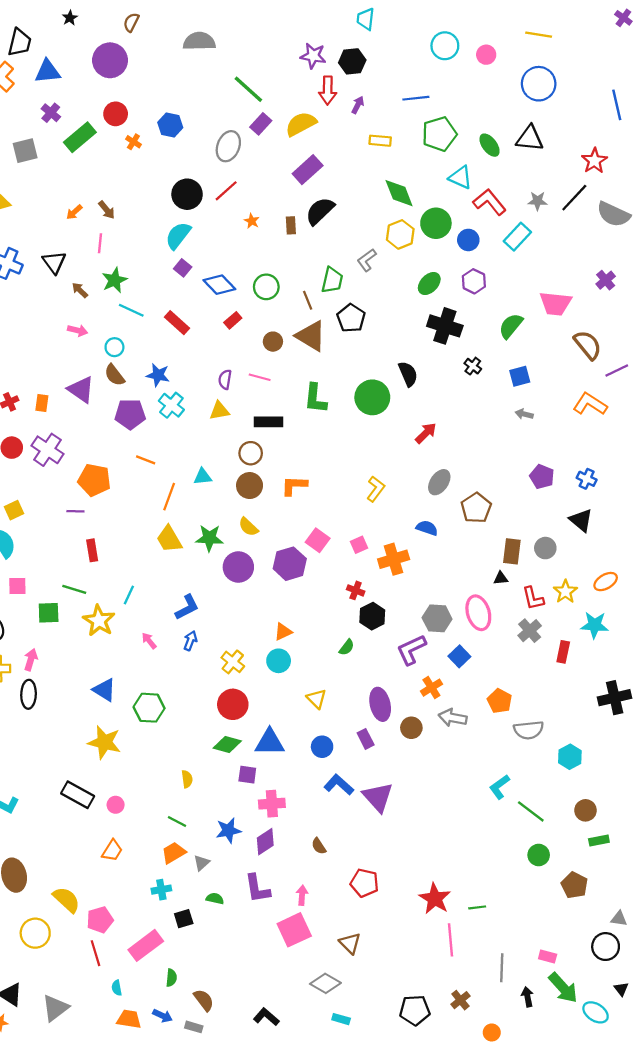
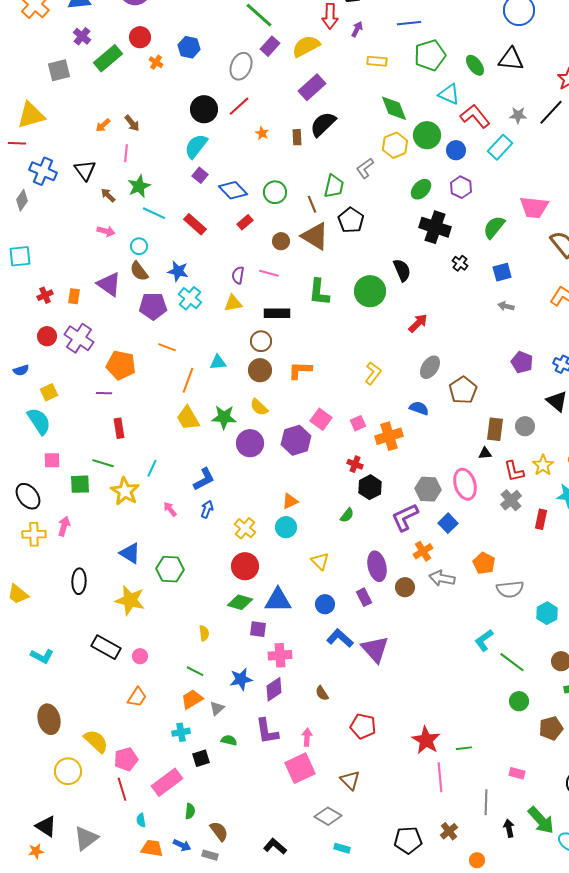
black ellipse: (29, 694) -> (79, 581), moved
brown pentagon: (574, 885) -> (551, 728), turned 30
pink rectangle: (548, 957) -> (517, 773), moved

